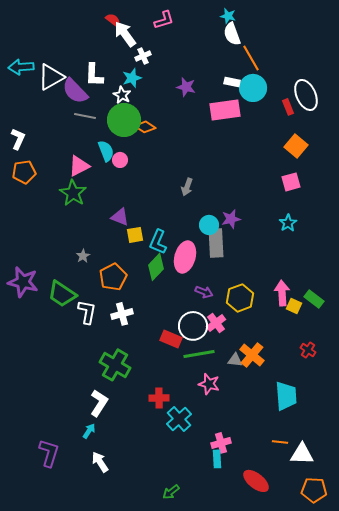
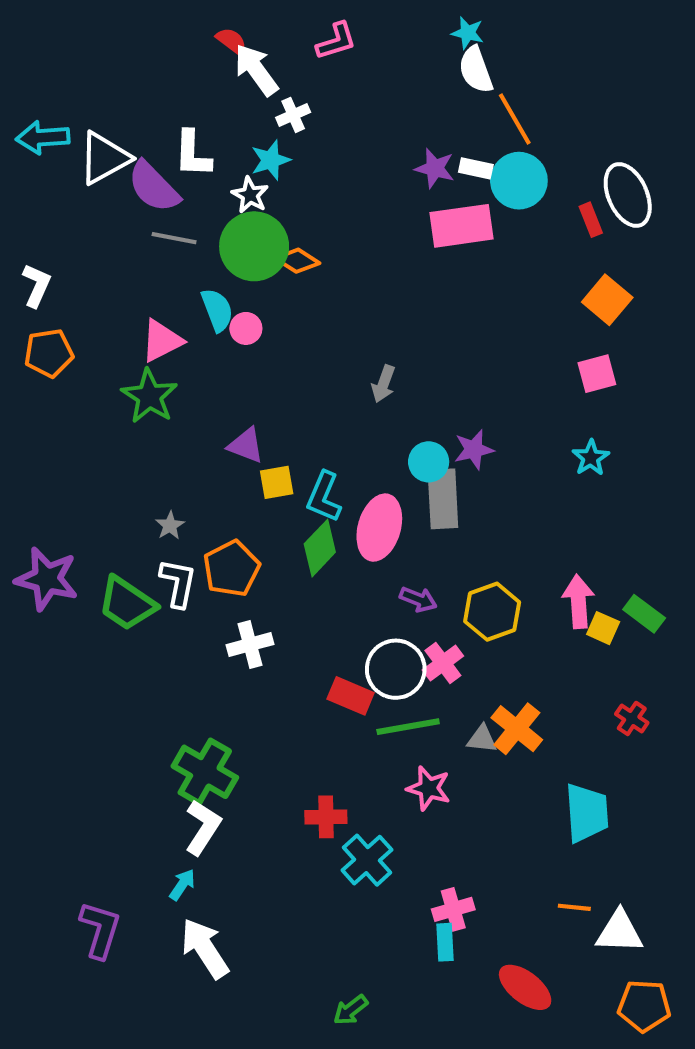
purple star: (186, 87) -> (435, 168), moved
white L-shape: (87, 312) -> (178, 583), moved
green cross: (115, 365) -> (205, 772), moved
white arrow: (100, 462) -> (205, 948), size x1.4

